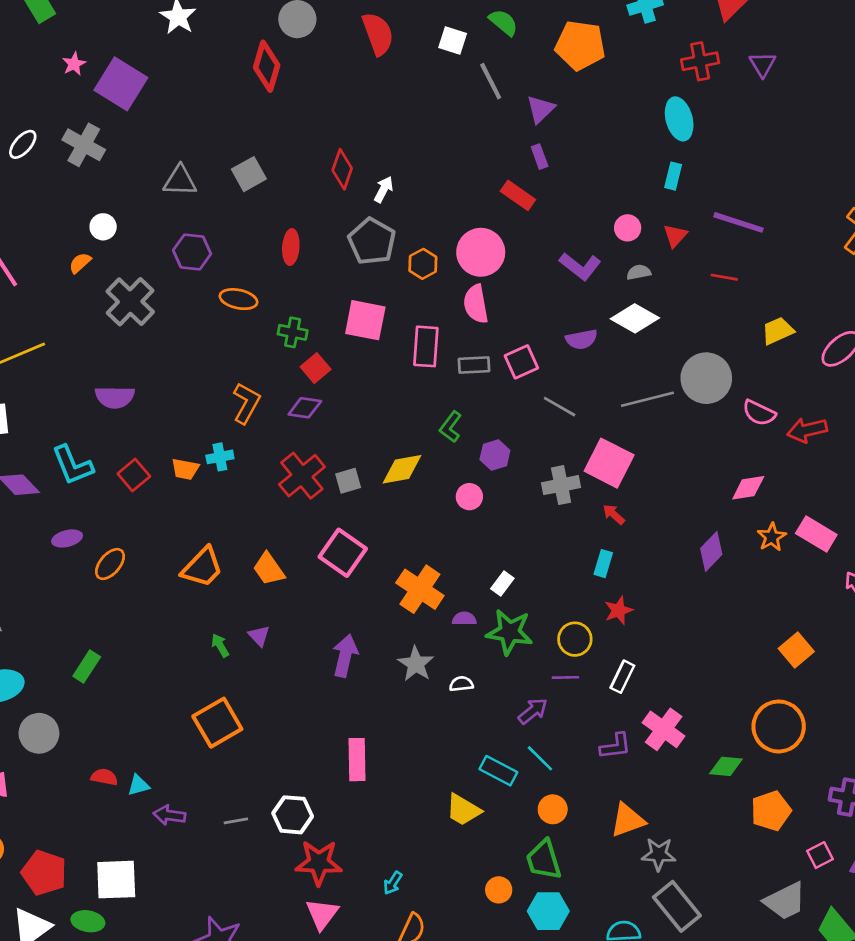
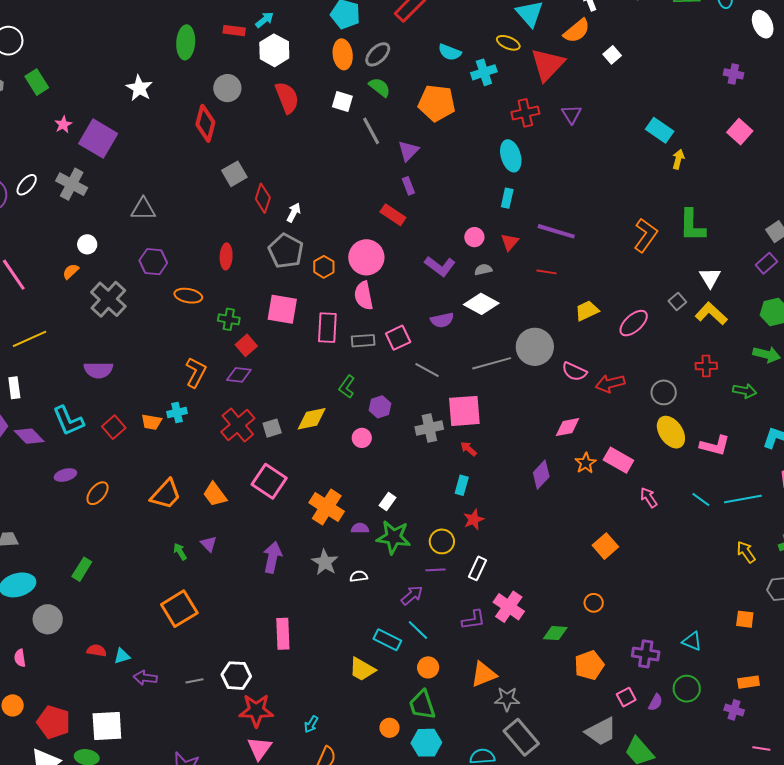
gray square: (249, 174) -> (234, 174), moved
pink square: (609, 463) -> (464, 411), turned -30
orange circle: (779, 726) -> (594, 603), size x0.5

